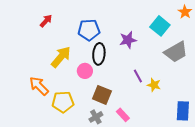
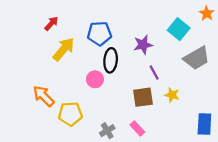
yellow arrow: (61, 57) -> (64, 49), moved
purple line: (138, 76) -> (154, 73), moved
brown square: (102, 95) -> (143, 97), moved, turned -30

